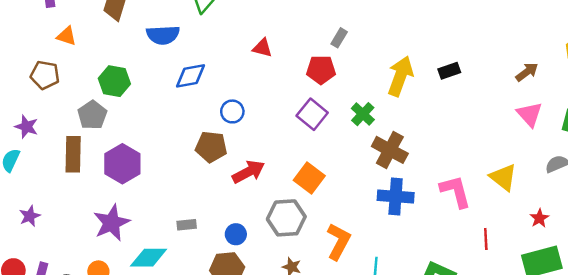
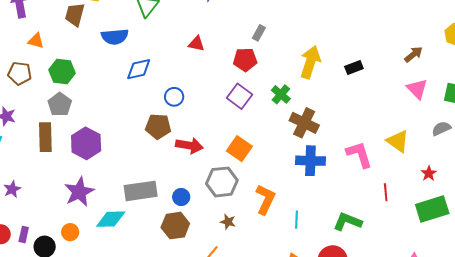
black rectangle: (449, 71) -> (354, 68), moved
green hexagon: (114, 81) -> (62, 72), moved
red arrow: (248, 172) -> (189, 146), turned 40
gray rectangle: (187, 225) -> (141, 191), size x2.0

